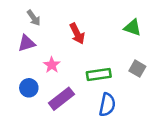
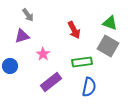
red arrow: (77, 34) -> (74, 30), moved
gray square: (137, 69) -> (108, 46), moved, size x1.5
blue circle: (29, 88) -> (10, 66), moved

